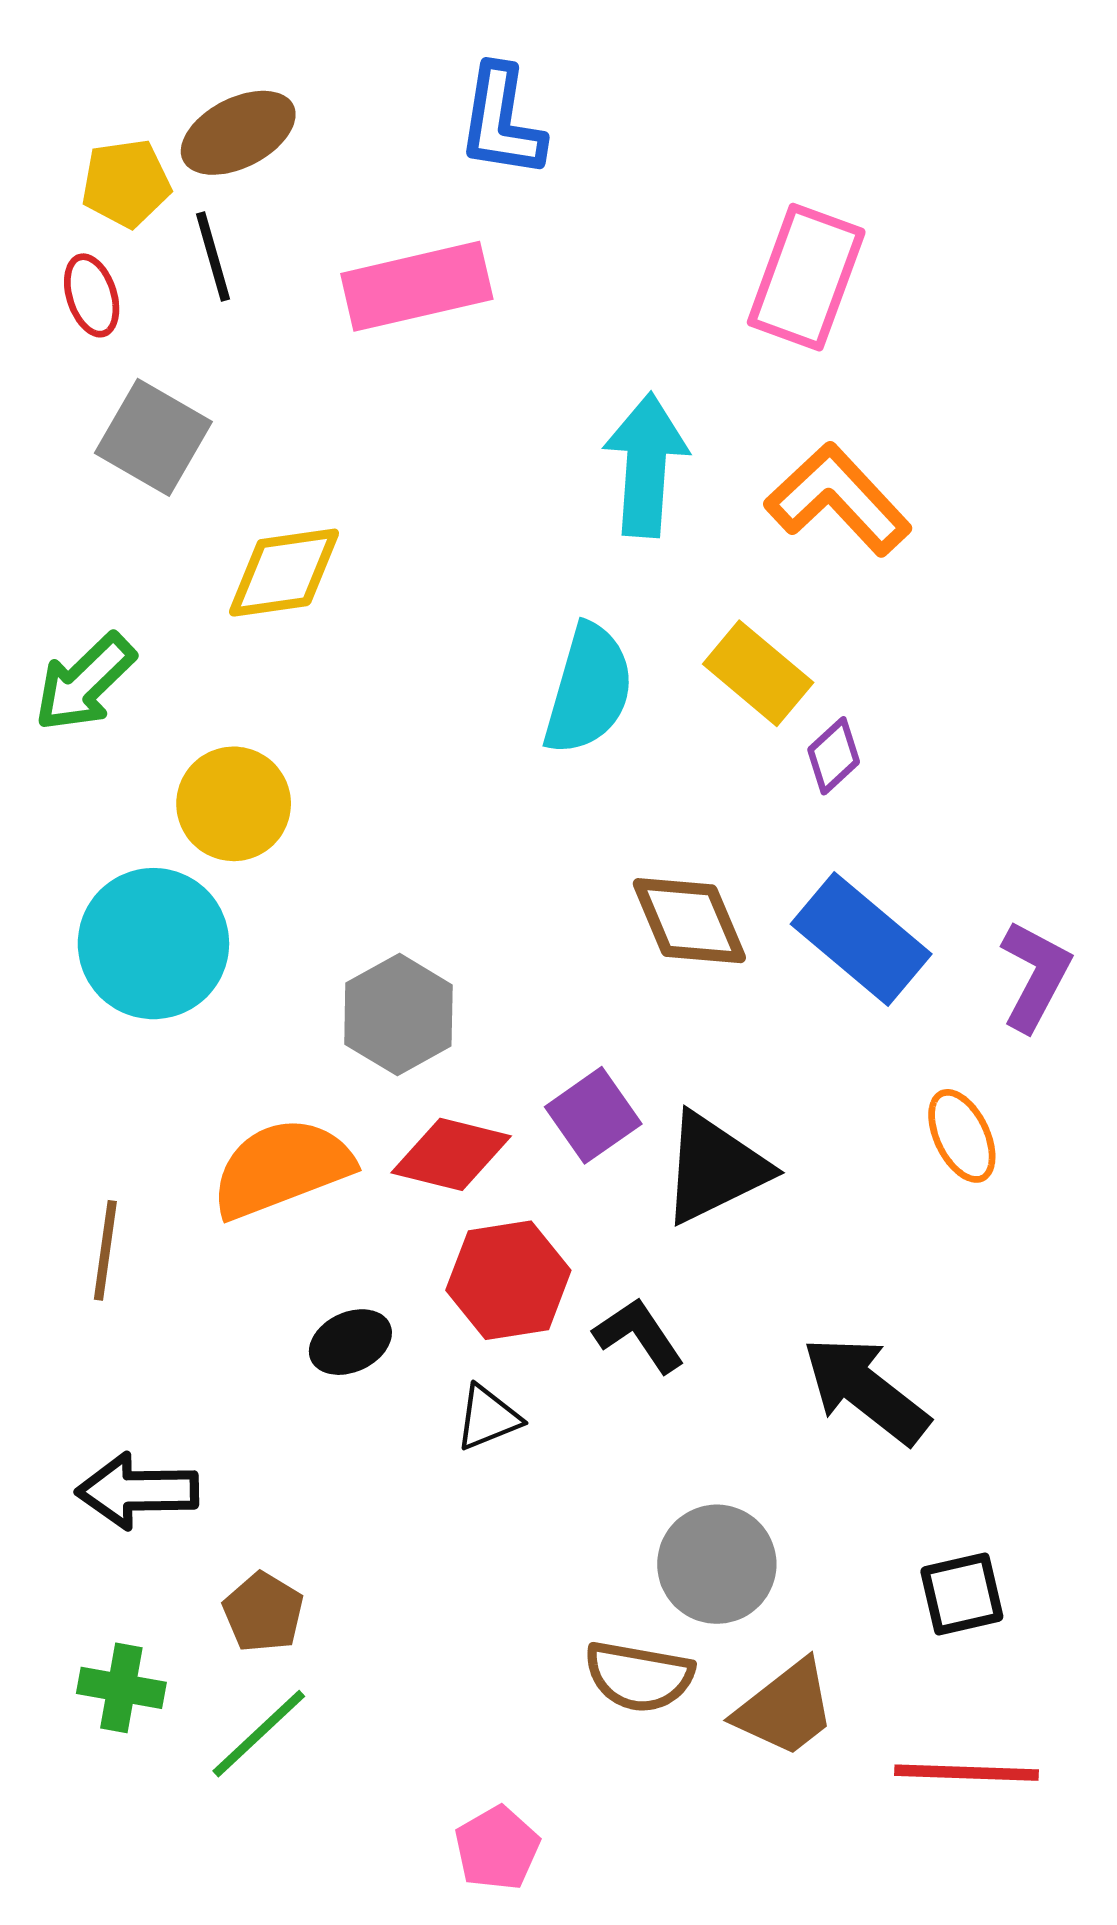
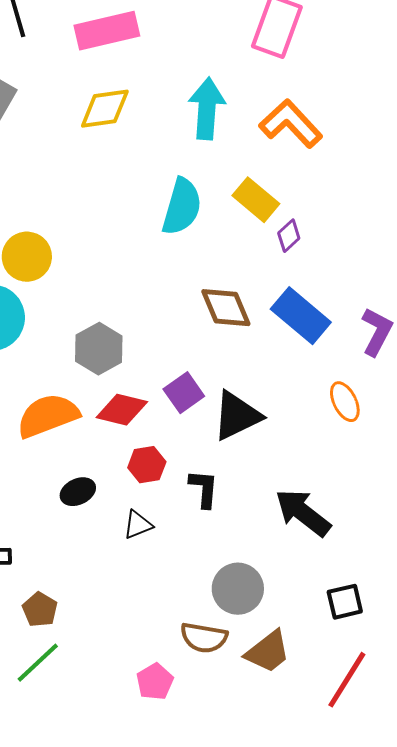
yellow diamond: (284, 573) -> (105, 109), moved
red hexagon: (508, 1280) -> (147, 465), size x0.7
black L-shape: (639, 1335) -> (204, 489), turned 39
red line: (966, 1773) -> (347, 680), turned -60
pink pentagon: (497, 1848) -> (155, 682), moved

